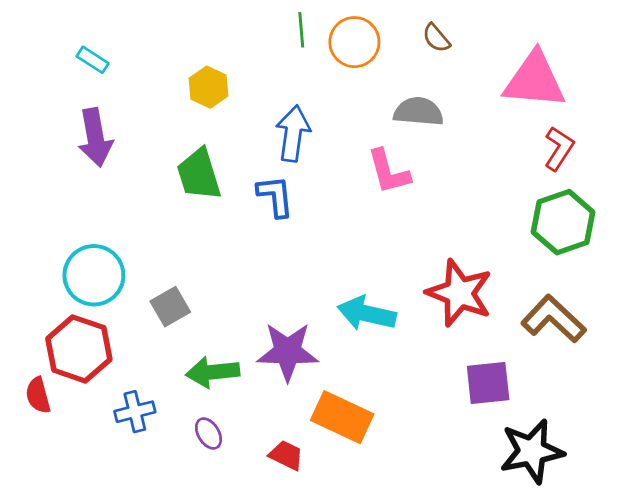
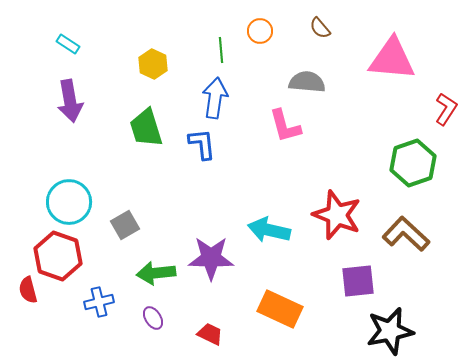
green line: (301, 30) -> (221, 50), moved
orange circle: (354, 42) -> (260, 31), size x0.7
red L-shape: (559, 148) -> (446, 109), moved
orange rectangle: (342, 417) -> (280, 309), moved

